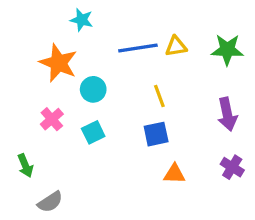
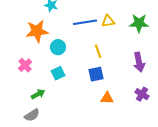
orange star: (58, 63) -> (37, 31), turned -30
pink cross: (52, 119) -> (25, 65), moved
green arrow: (25, 166) -> (38, 94), moved, turned -96

